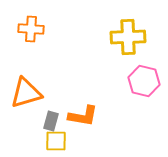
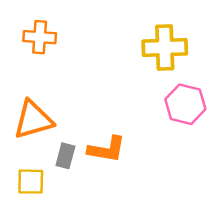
yellow square: (56, 141) -> (31, 182), moved

